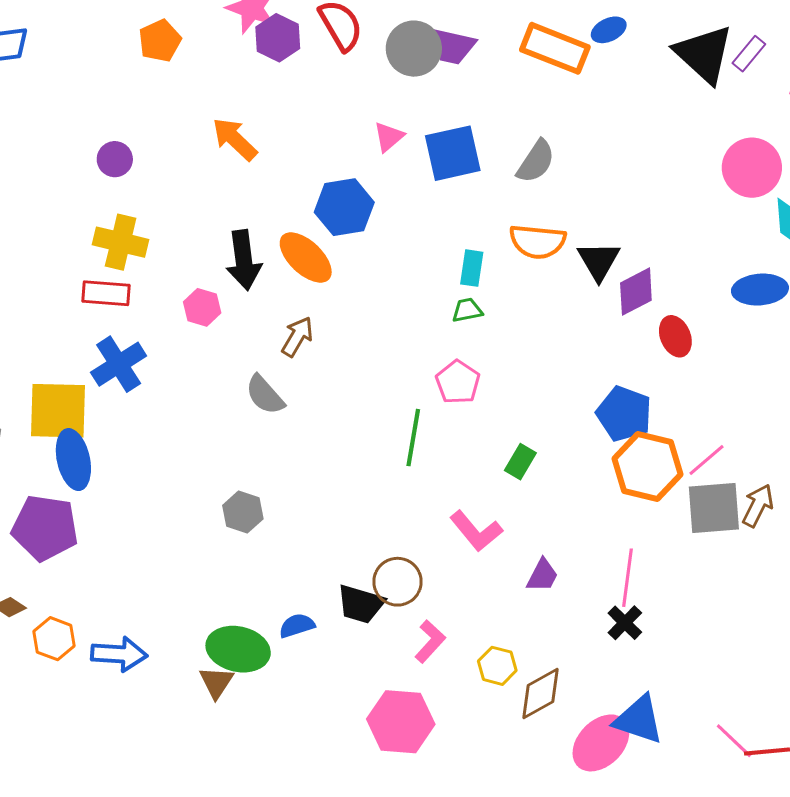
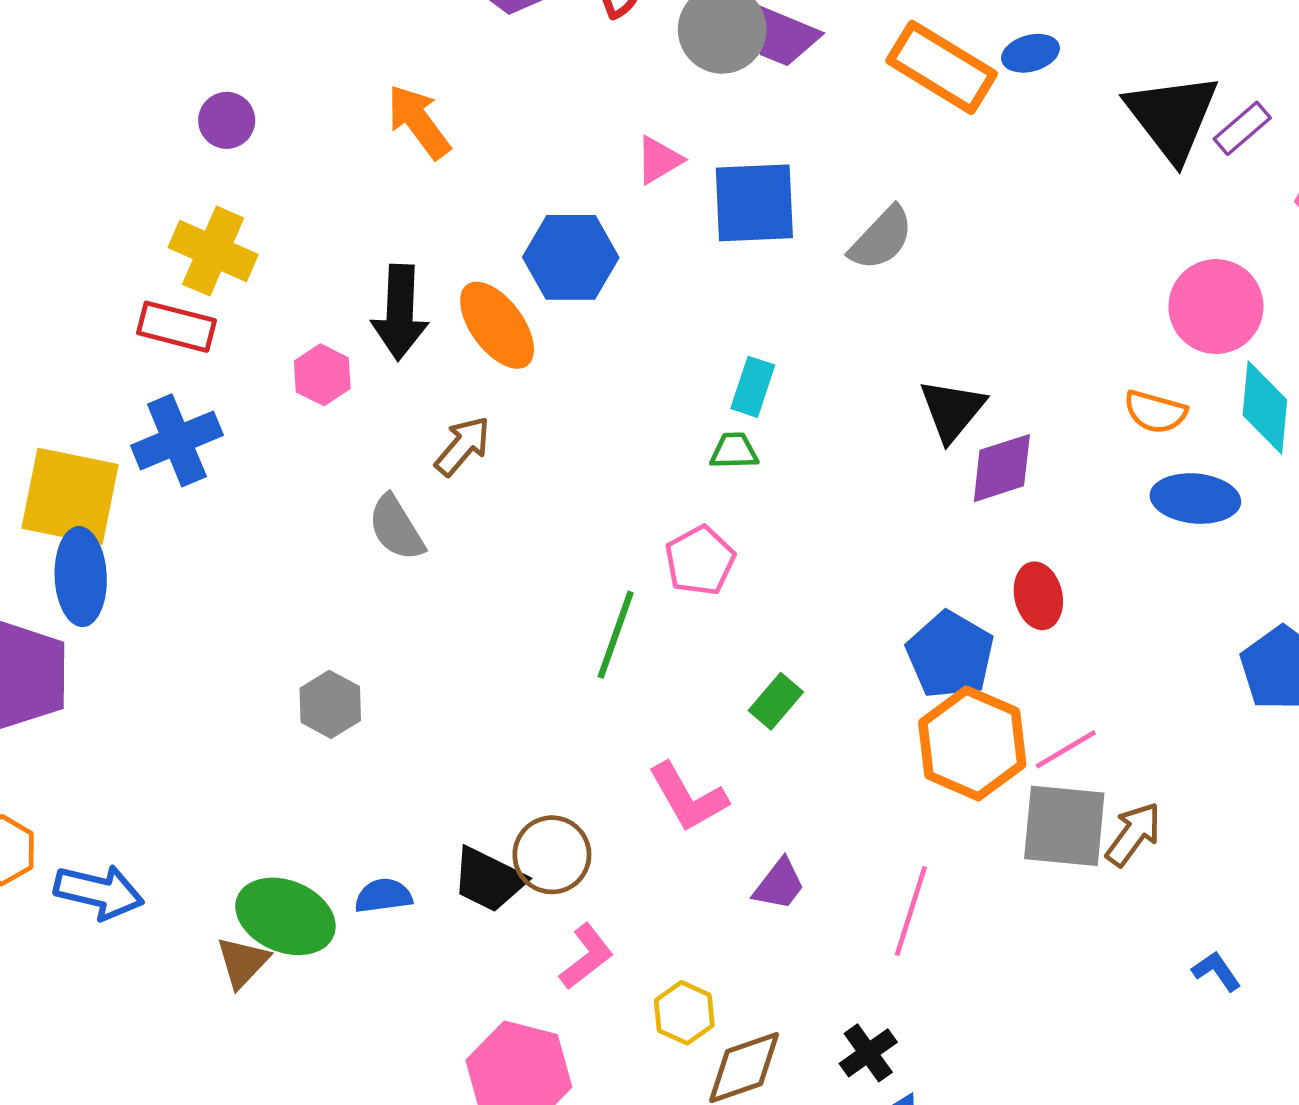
orange semicircle: (538, 241) -> (1155, 412), moved, size x0.7
red ellipse: (675, 336) -> (1038, 596), moved
black cross: (625, 623) -> (868, 1053), moved

